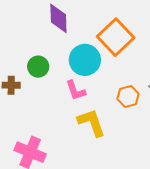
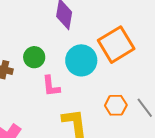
pink L-shape: (76, 90) -> (51, 86), moved

